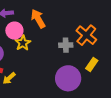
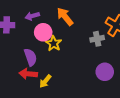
purple circle: (68, 78) -> (105, 72), size x0.7

